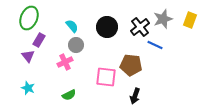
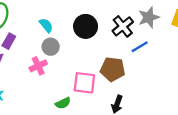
blue line: (155, 45) -> (140, 47), turned -56
green semicircle: (69, 95) -> (63, 103), moved

